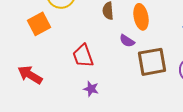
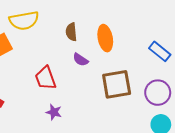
purple semicircle: (127, 41) -> (81, 60), moved

